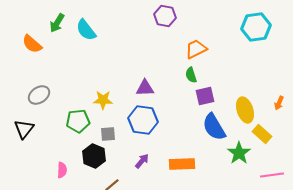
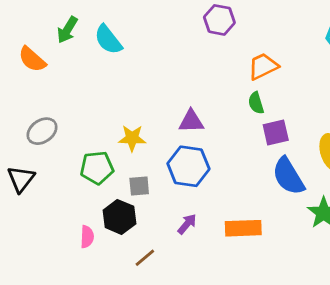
pink semicircle: (62, 170) -> (87, 237), moved

